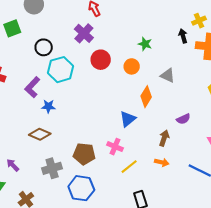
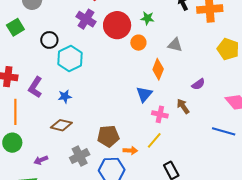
red circle: (101, 60) -> (117, 25), moved, size x1.4
purple L-shape: (32, 87) -> (35, 87), moved
brown arrow: (164, 138) -> (183, 106), turned -42
pink cross: (115, 147) -> (160, 114), moved
orange arrow: (162, 162) -> (130, 150), moved
purple arrow: (13, 165) -> (41, 160), turned -56

